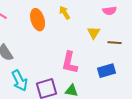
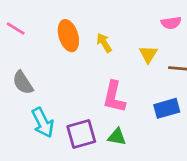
yellow arrow: (65, 13) -> (104, 43), moved

